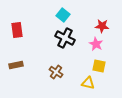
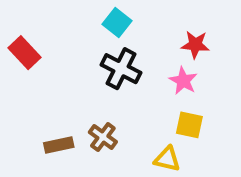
red rectangle: (17, 30) -> (25, 53), turned -35
brown rectangle: (16, 65) -> (59, 145), moved

